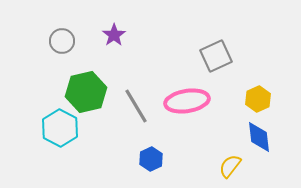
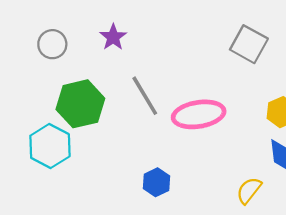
gray square: (216, 56) -> (249, 44), moved, turned -36
gray line: (136, 106) -> (145, 96), moved

